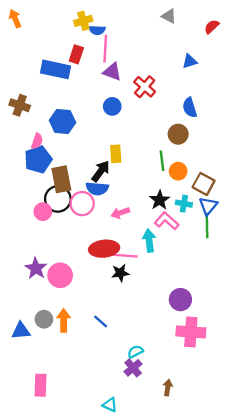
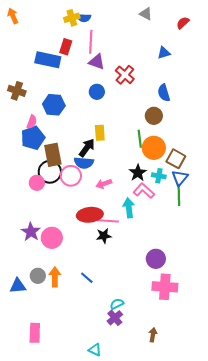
blue semicircle: (97, 30) -> (84, 18), moved
orange circle: (178, 171) -> (154, 148), size x1.5
brown arrow: (168, 387) -> (153, 335), moved

